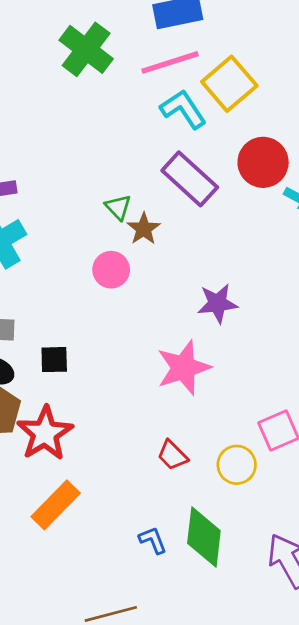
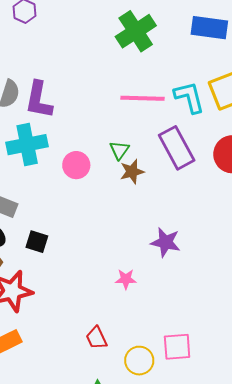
pink line: (170, 62) -> (142, 98), moved
pink circle: (111, 270) -> (76, 165), moved
pink star: (183, 368) -> (126, 279), size x0.5

